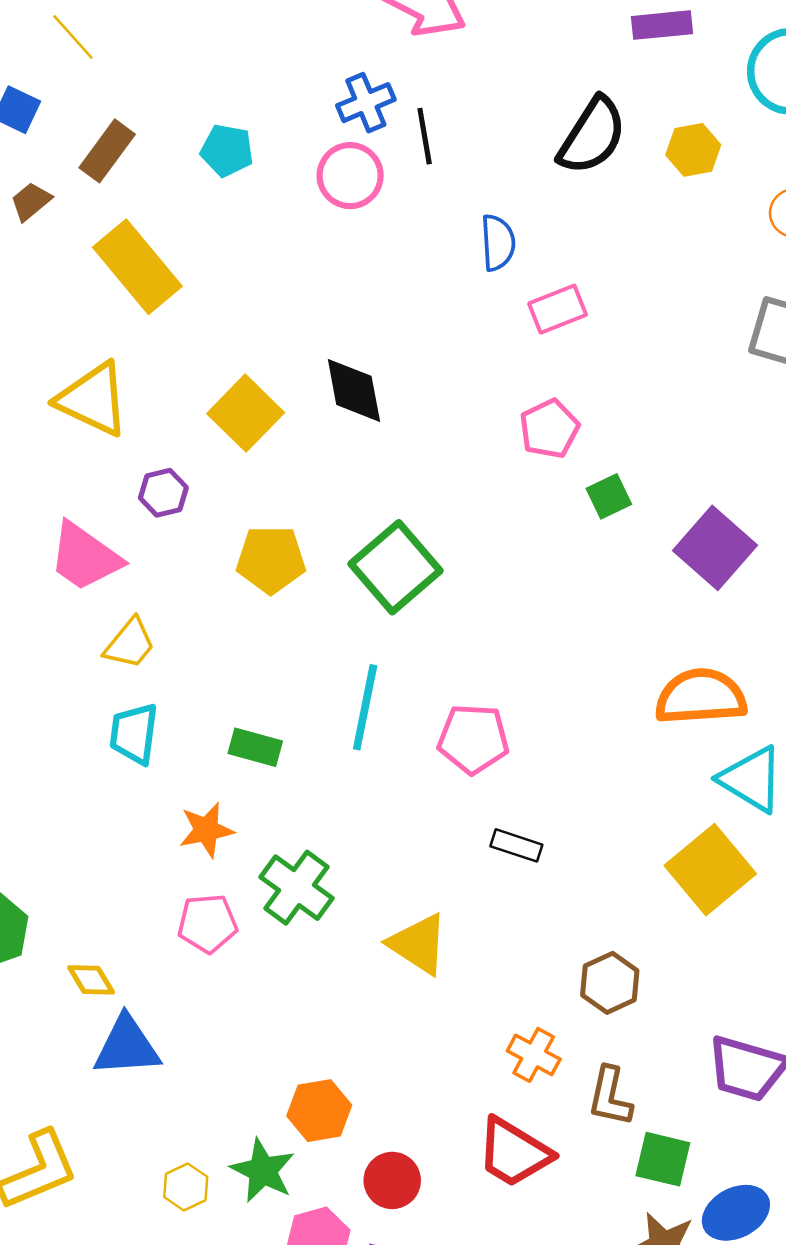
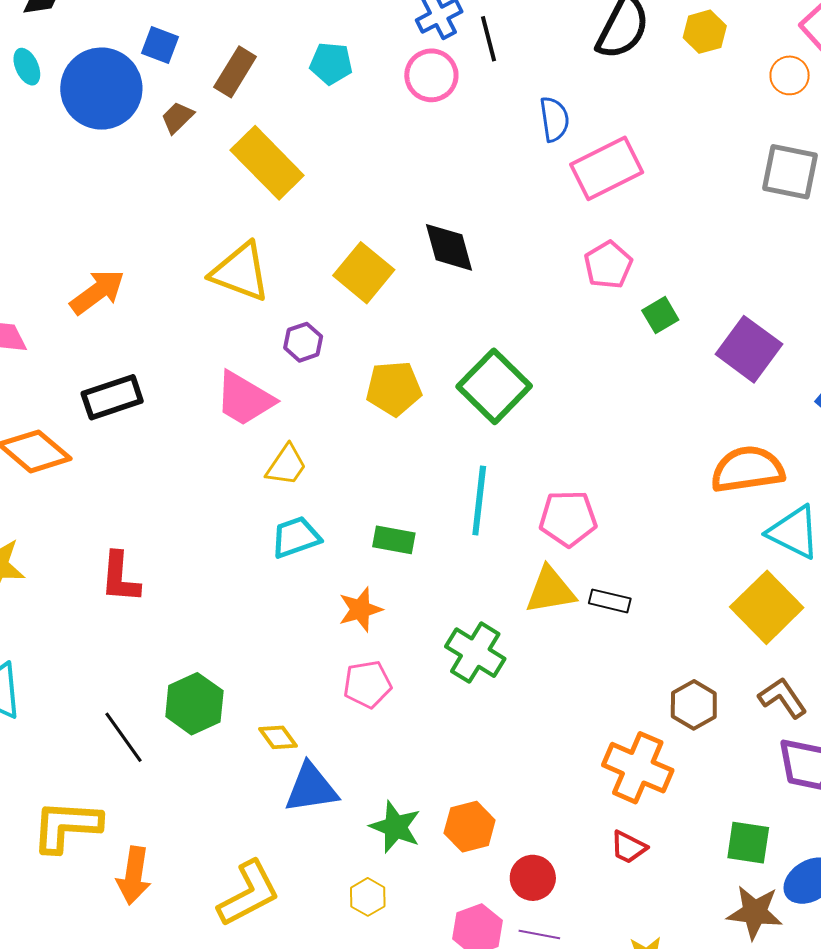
pink rectangle: (558, 309) -> (607, 168), size x1.5
cyan trapezoid: (134, 734) -> (296, 537), turned 68
green cross: (297, 888) -> (475, 653), moved
yellow triangle: (418, 944) -> (550, 590), moved, turned -38
orange cross: (534, 1055) -> (638, 768), size x1.6
brown L-shape: (610, 1096) -> (783, 698), moved, turned 138
red trapezoid: (514, 1153) -> (628, 847), size x0.6
green star: (263, 1171) -> (395, 827), moved

